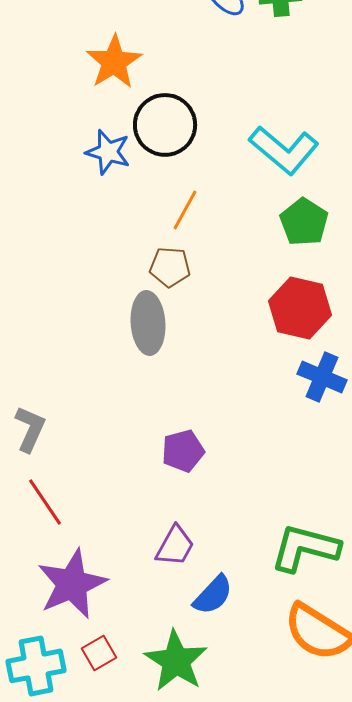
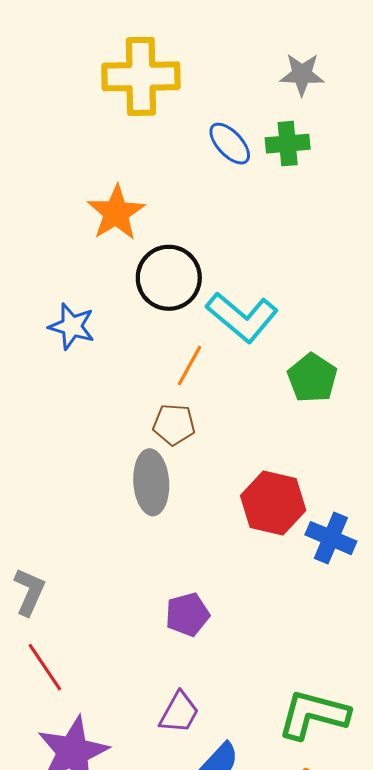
cyan L-shape: (284, 150) -> (242, 317), moved
blue star: (108, 152) -> (72, 326), moved
red hexagon: (300, 308) -> (273, 503), moved

